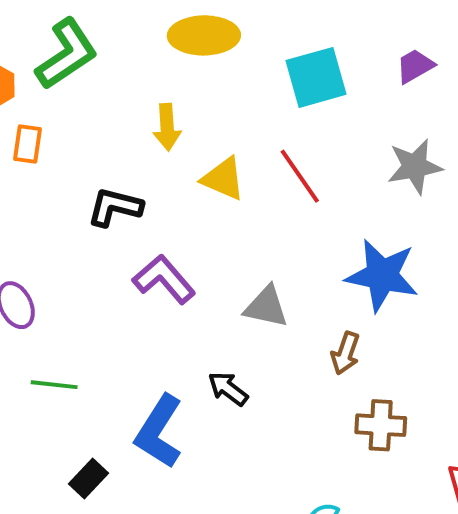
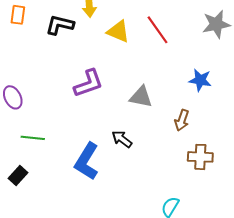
black L-shape: (115, 207) -> (60, 25), moved
blue star: (382, 275) -> (200, 80), size x0.6
purple L-shape: (164, 279) -> (88, 83), turned 112
black rectangle: (89, 479) -> (18, 175), moved

